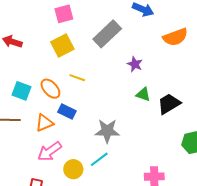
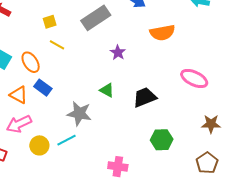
yellow square: (62, 45) -> (50, 22), size x0.6
yellow line: (77, 78) -> (57, 45), moved
green triangle: (143, 94) -> (107, 90), moved
orange triangle: (44, 123) -> (19, 95), turned 42

